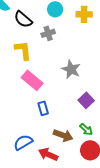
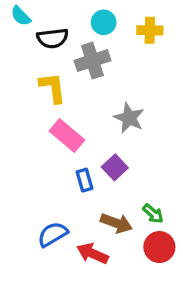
black semicircle: (23, 19) -> (53, 38), turned -48
gray cross: (48, 33) -> (92, 61), size x1.5
purple square: (86, 100) -> (115, 167), moved

